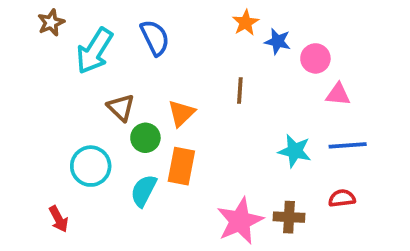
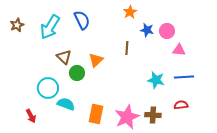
brown star: (51, 23) -> (17, 25), moved
blue star: (278, 41) -> (147, 30), moved
orange rectangle: (181, 166) -> (96, 114), moved
cyan semicircle: (144, 191) -> (66, 104), moved, turned 84

